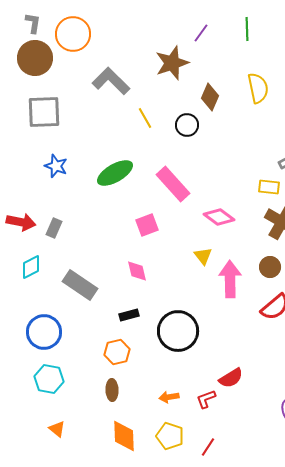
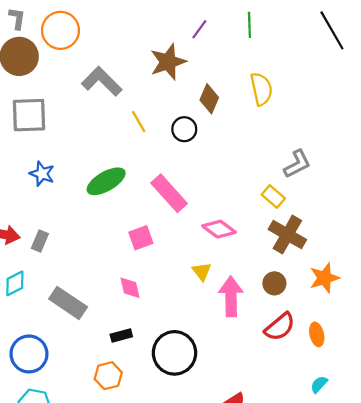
yellow rectangle: (269, 187) -> (273, 197), turned 35

